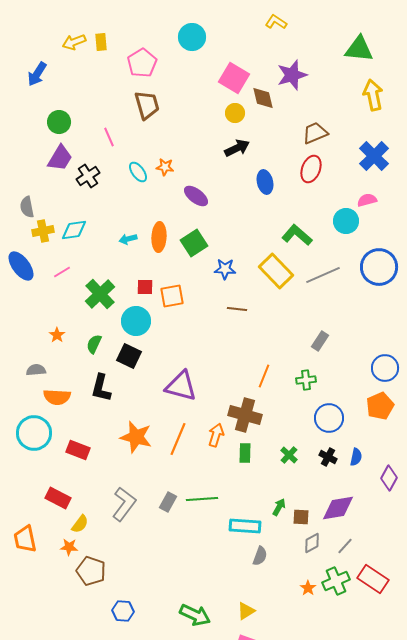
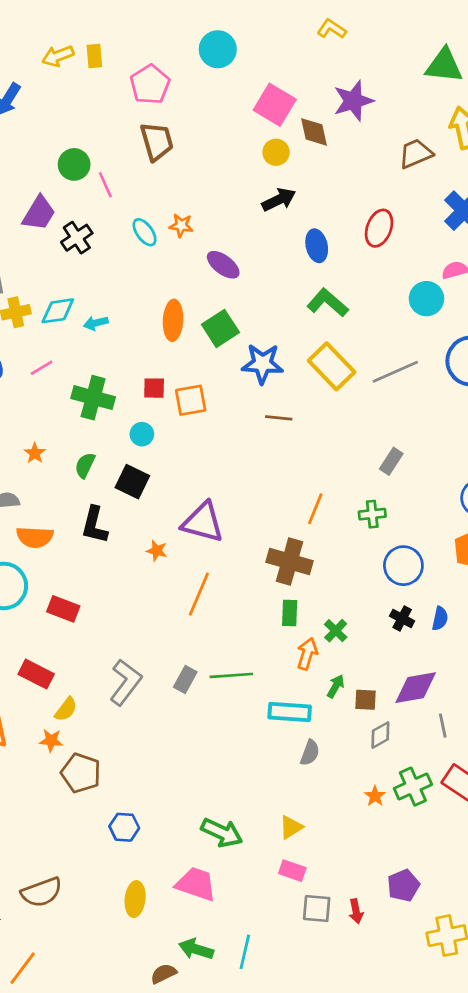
green circle: (59, 122) -> (74, 164), moved
brown trapezoid: (315, 133) -> (416, 154), moved
green L-shape: (297, 235) -> (328, 303), moved
cyan arrow: (128, 239) -> (96, 323), moved
blue star: (225, 269) -> (262, 364), size x1.4
green cross: (100, 294) -> (93, 398), turned -32
cyan circle: (136, 321) -> (142, 434), size x0.6
orange arrow: (216, 435) -> (307, 654), moved
orange star: (136, 437) -> (157, 551), moved, size x0.5
green cross: (289, 455) -> (336, 631), moved
gray line: (345, 546) -> (443, 726), moved, turned -54

